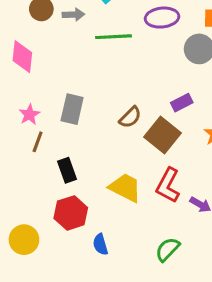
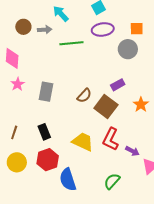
pink star: (29, 114) -> (18, 84), moved
brown line: (38, 142) -> (14, 132), moved
yellow circle: (24, 240) -> (17, 162), moved
blue semicircle: (100, 244) -> (68, 180), size x1.6

